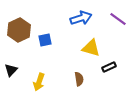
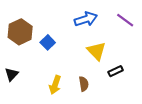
blue square: (45, 40) -> (48, 42), turned -32
yellow triangle: (91, 48) -> (96, 51), turned 30
yellow arrow: (39, 82) -> (55, 85), moved

